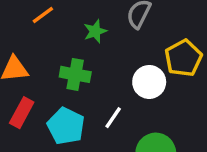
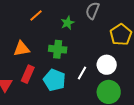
white circle: (149, 82) -> (107, 65), moved

